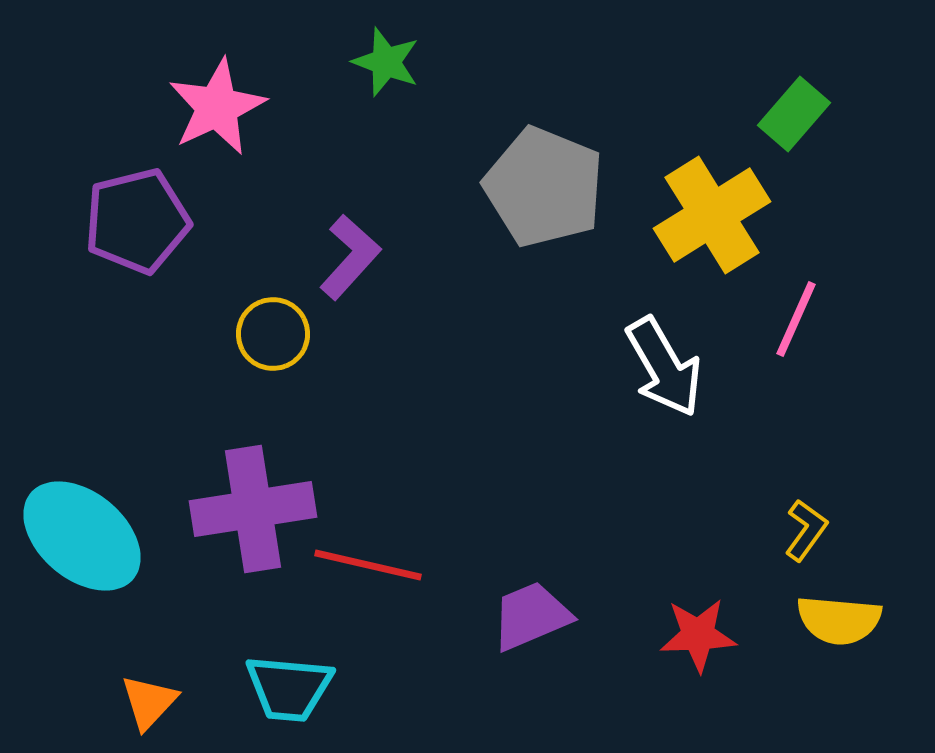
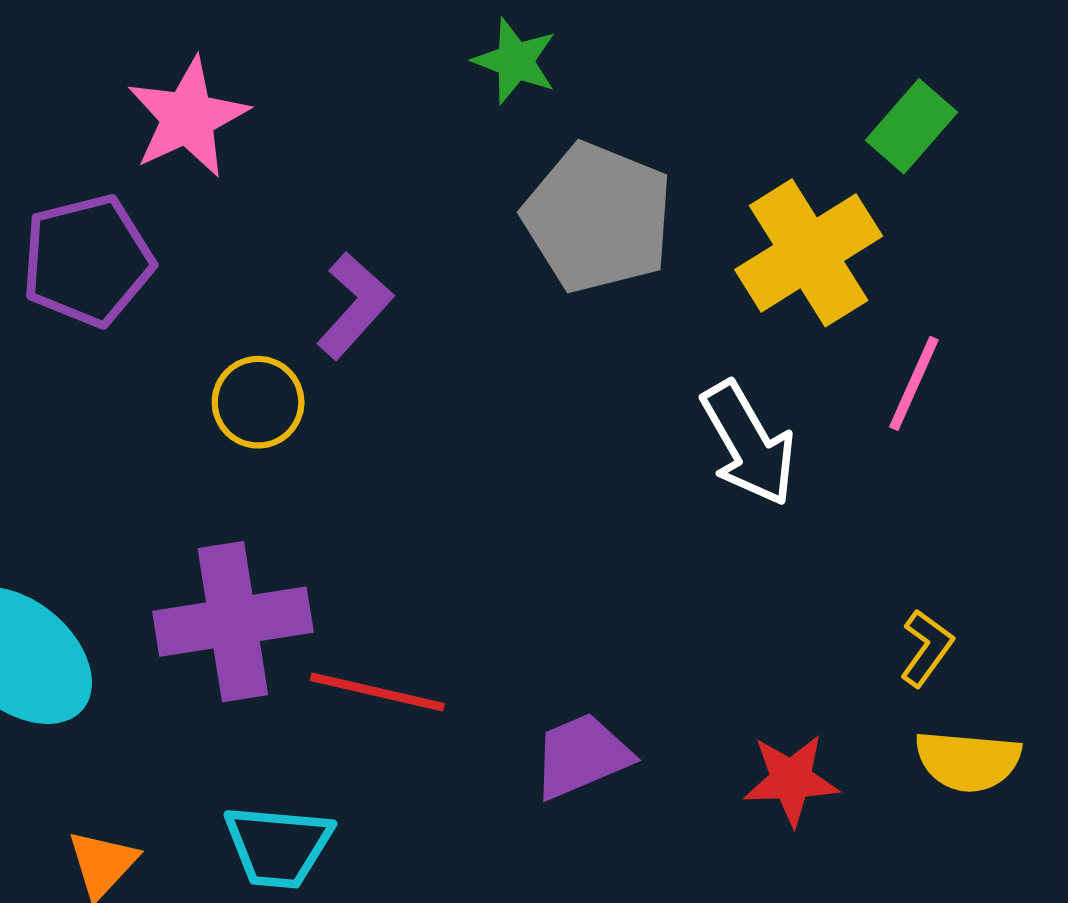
green star: (386, 62) -> (515, 61), moved

